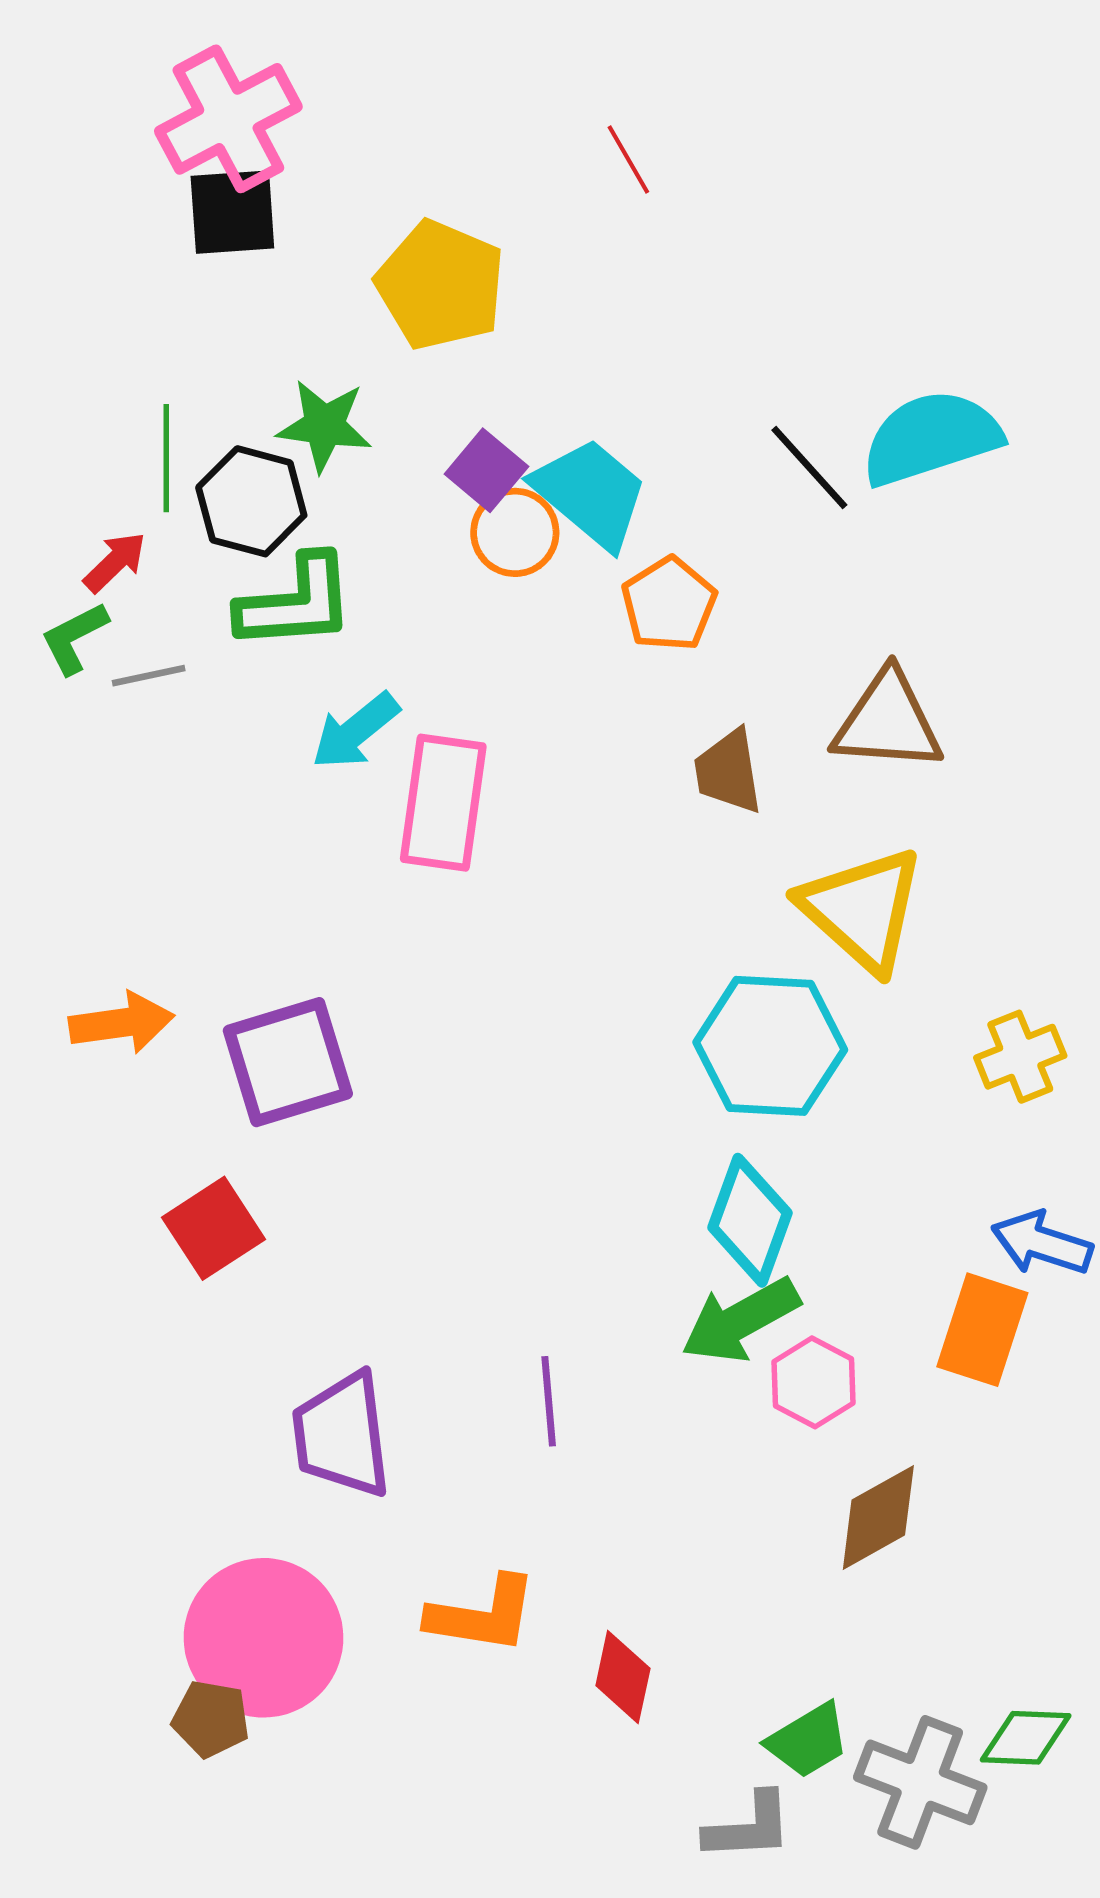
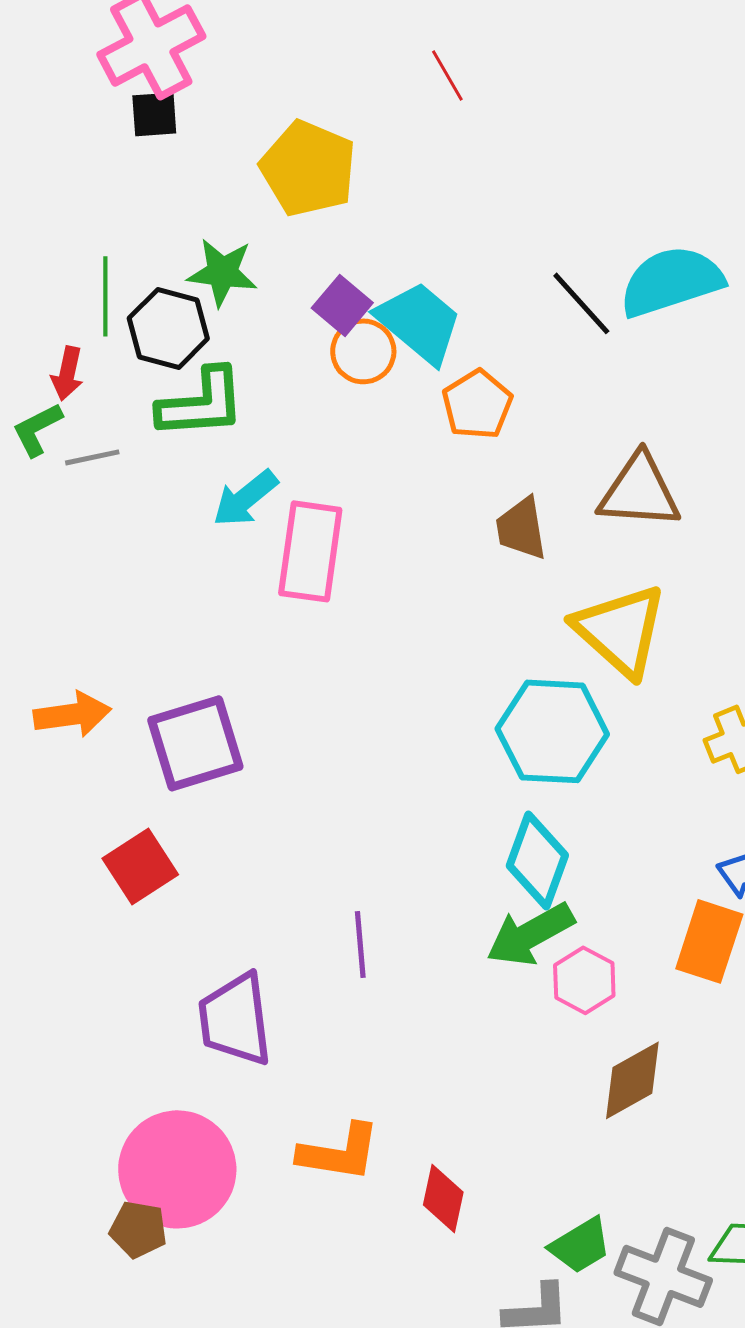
black square: (232, 212) -> (154, 114), size x0.7
red arrow: (115, 562) -> (67, 373), turned 146
purple line: (549, 1401) -> (360, 944), moved

